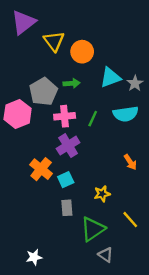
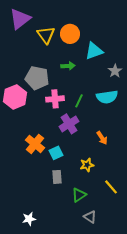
orange circle: (82, 52) -> (70, 34), moved
cyan triangle: (110, 77) -> (94, 51), moved
green arrow: (72, 83) -> (68, 66), moved
gray pentagon: (43, 92) -> (37, 78), turned -30
purple cross: (68, 146) -> (69, 124), moved
orange arrow: (130, 162) -> (102, 138), moved
green triangle: (93, 229) -> (79, 195), size x0.7

